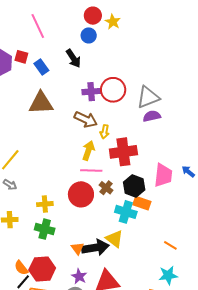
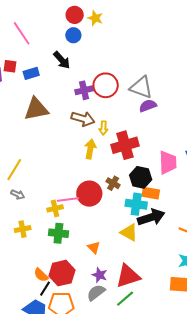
blue rectangle: (41, 67) -> (31, 73), turned -63
gray triangle: (148, 97) -> (141, 87), turned 50
pink line: (91, 171) -> (68, 200), moved
black arrow: (95, 248) -> (151, 217), moved

